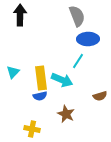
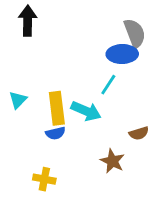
gray semicircle: (77, 16) -> (135, 33), moved
brown star: (66, 114) -> (112, 161), moved

